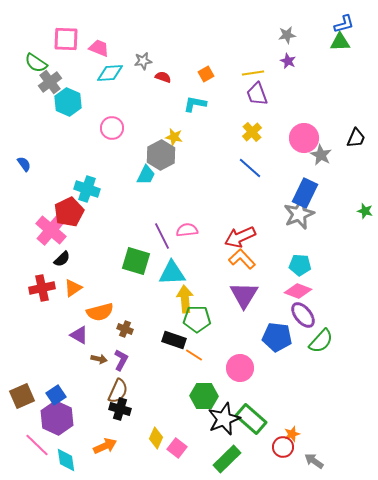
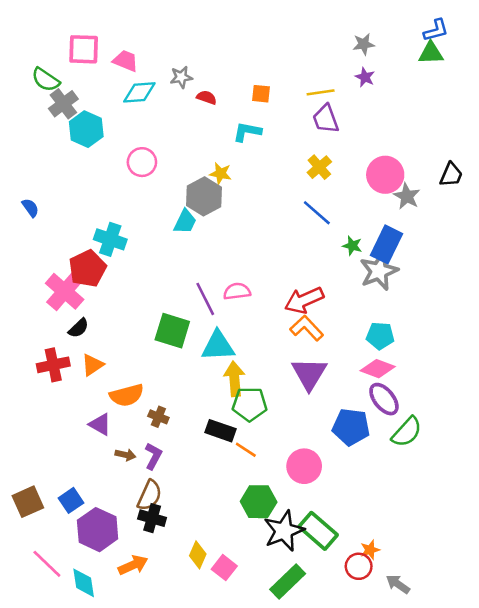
orange square: (206, 74) -> (261, 94), turned 35
green star: (365, 211) -> (352, 246), moved
purple hexagon: (57, 418) -> (98, 530), moved

